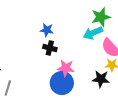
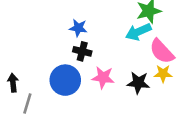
black star: (101, 79) -> (138, 83), moved
blue circle: (62, 83) -> (65, 80), moved

